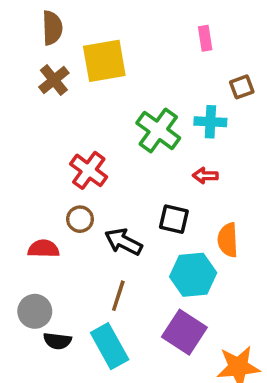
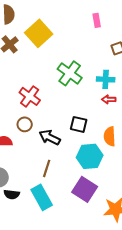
yellow square: (104, 61) -> (39, 33), turned -32
cyan cross: (210, 122) -> (106, 79), moved
red arrow: (205, 176) -> (109, 99), moved

